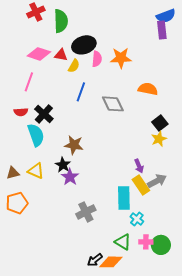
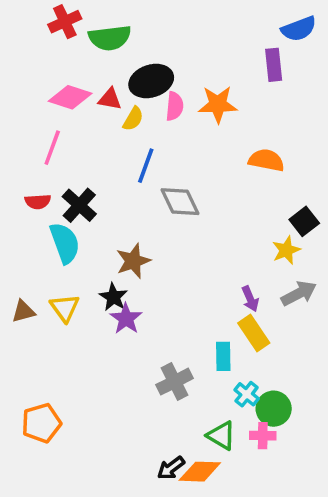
green semicircle: (61, 21) -> (110, 38), turned 85
purple rectangle: (162, 30) -> (274, 65), moved
gray diamond: (113, 104) -> (180, 202), moved
black square: (160, 123) -> (304, 221), moved
brown star: (74, 145) -> (133, 261), turned -30
yellow triangle: (36, 171) -> (65, 308), turned 30
gray arrow: (157, 181) -> (299, 293), moved
cyan rectangle: (124, 198) -> (223, 356), size x0.7
orange pentagon: (17, 203) -> (41, 423), moved
gray cross: (86, 212) -> (175, 382), moved
green circle: (161, 245) -> (274, 409), moved

